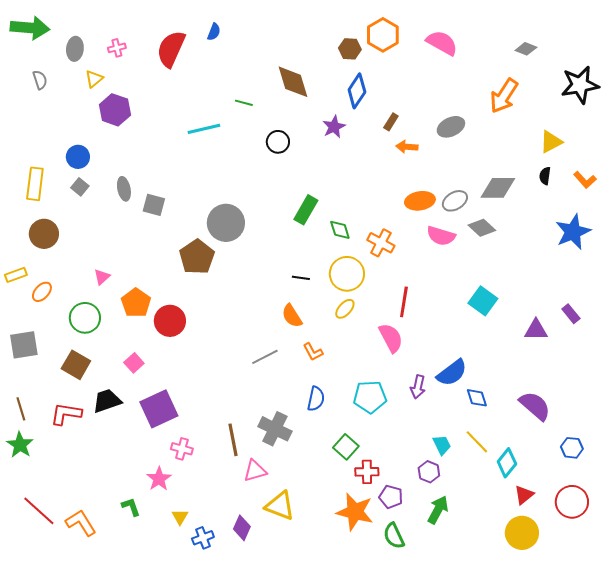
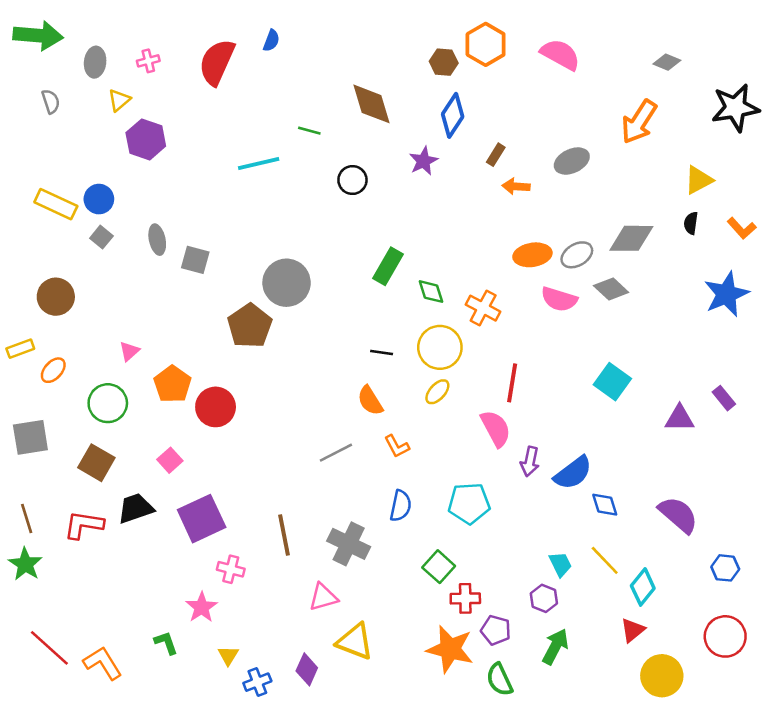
yellow rectangle: (35, 184) -> (56, 204), moved, turned -72
purple arrow: (418, 387) -> (530, 461), moved
brown line: (233, 440) -> (284, 535), moved
red triangle: (524, 495) -> (633, 630), moved

